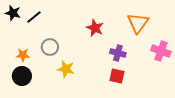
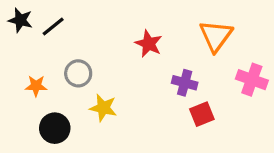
black circle: (22, 76) -> (55, 128), moved
red square: (117, 76) -> (202, 114), moved, turned -35

